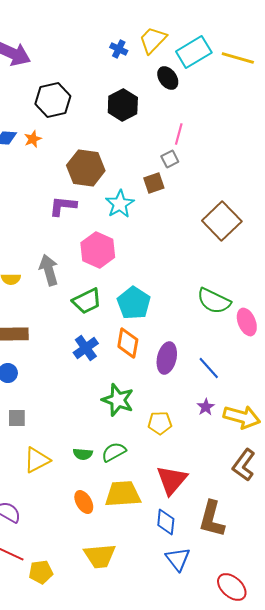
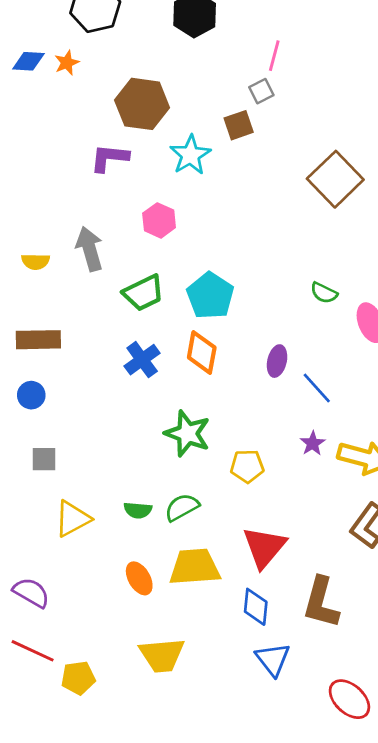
pink hexagon: (98, 250) -> (159, 220), size x0.7
green semicircle: (214, 301) -> (324, 293), size x0.6
purple ellipse: (167, 358) -> (277, 361), moved, size x0.7

